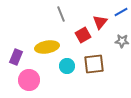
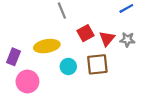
red triangle: (100, 22) -> (107, 39), moved

